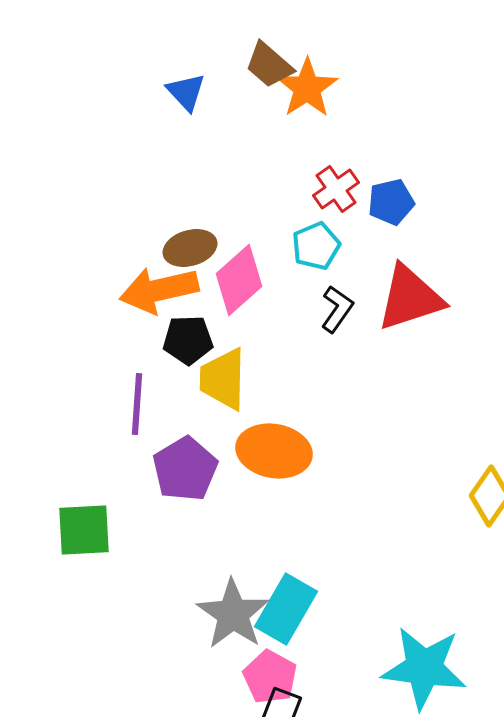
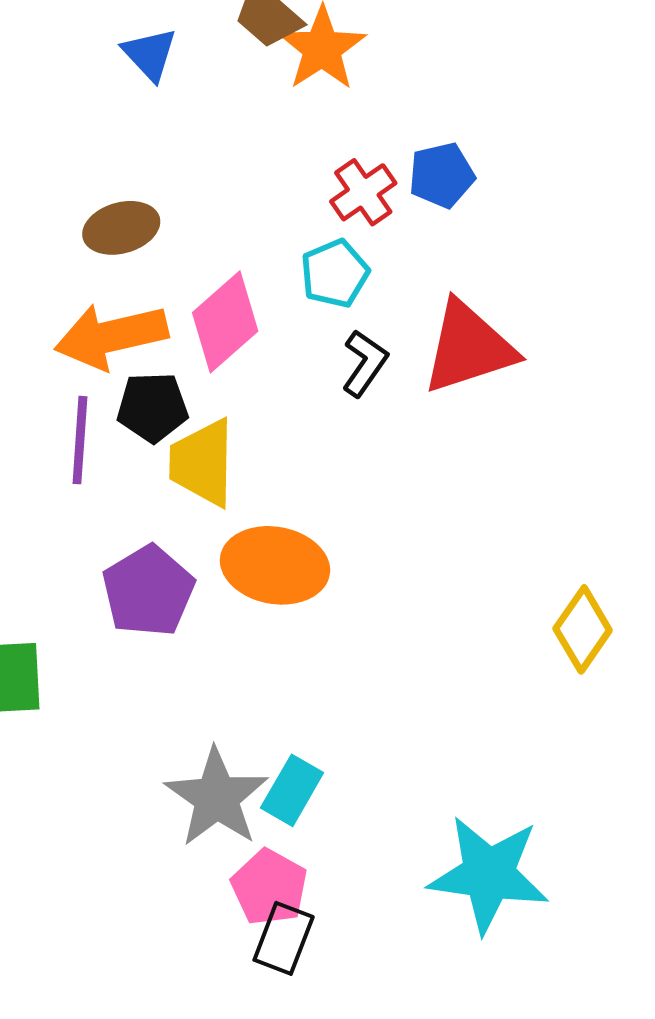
blue pentagon: (391, 202) -> (442, 175), moved
brown ellipse: (190, 248) -> (121, 228), moved
purple line: (137, 404) -> (80, 440), moved
cyan rectangle: (286, 609) -> (292, 790), size x0.7

